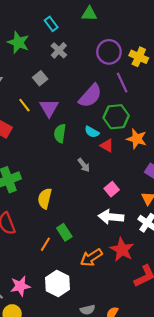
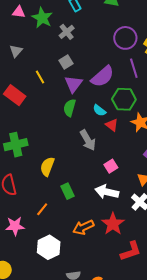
gray cross: (59, 50) -> (67, 32), moved
gray square: (40, 78) -> (66, 62), moved
purple triangle: (49, 108) -> (73, 84), moved
gray arrow: (84, 165) -> (88, 140), size x1.5
green rectangle: (64, 232) -> (68, 191), moved
pink star: (20, 286) -> (15, 226), moved

